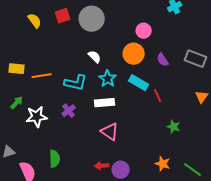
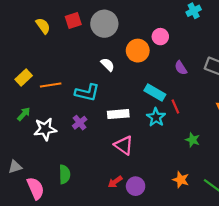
orange circle: (134, 54) -> (138, 51), moved
yellow rectangle: (17, 69) -> (24, 77), turned -49
cyan star: (108, 79) -> (156, 117), moved
red arrow: (102, 166) -> (115, 182), turned -32

